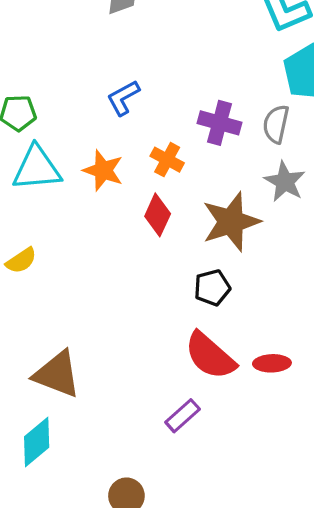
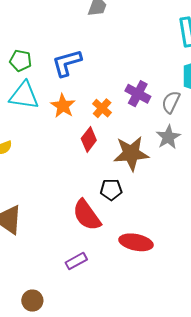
blue L-shape: (123, 98) -> (67, 63), moved, size x1.4
red semicircle: (210, 356) -> (87, 215), moved
red ellipse: (272, 363) -> (136, 242), size x1.5

